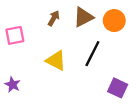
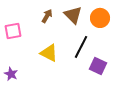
brown triangle: (83, 17) -> (73, 15), turned -48
purple square: (118, 88) -> (98, 66), moved

